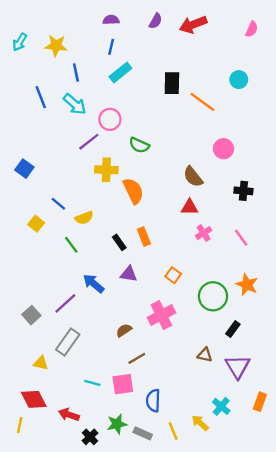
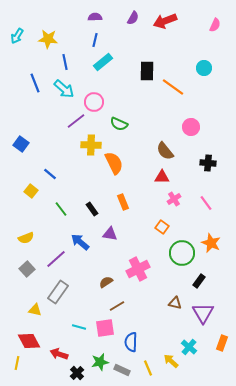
yellow semicircle: (84, 218) -> (26, 238), moved
black rectangle: (119, 242) -> (92, 209), moved
orange square: (173, 275) -> (162, 227), moved

